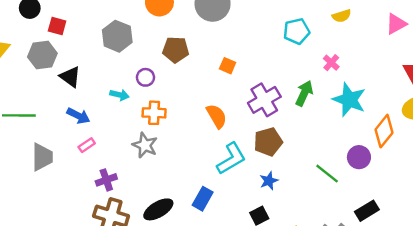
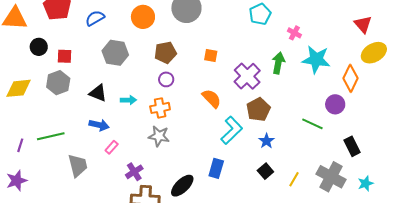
black triangle: (70, 77) -> (98, 93), moved
purple circle: (145, 77) -> (166, 79), moved
black rectangle: (367, 211) -> (352, 146), turned -72

